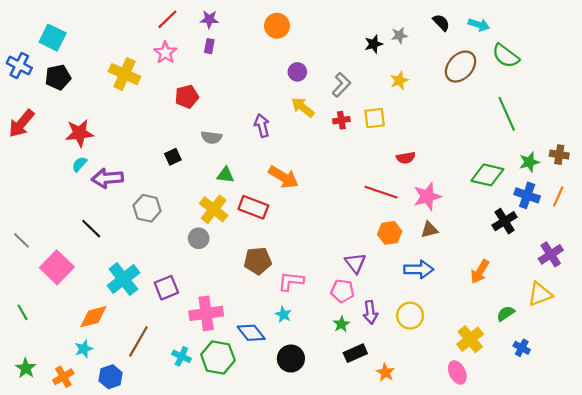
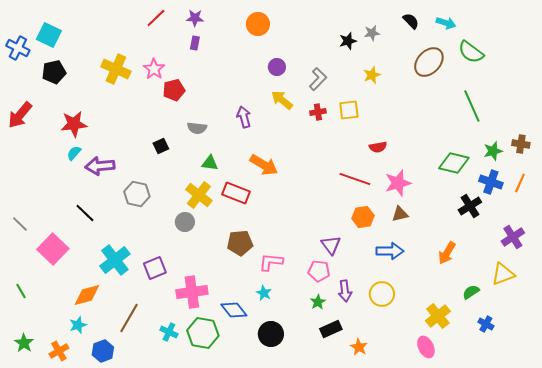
pink star: (165, 53) -> (154, 69), moved
blue cross: (19, 65) -> (18, 48), moved

